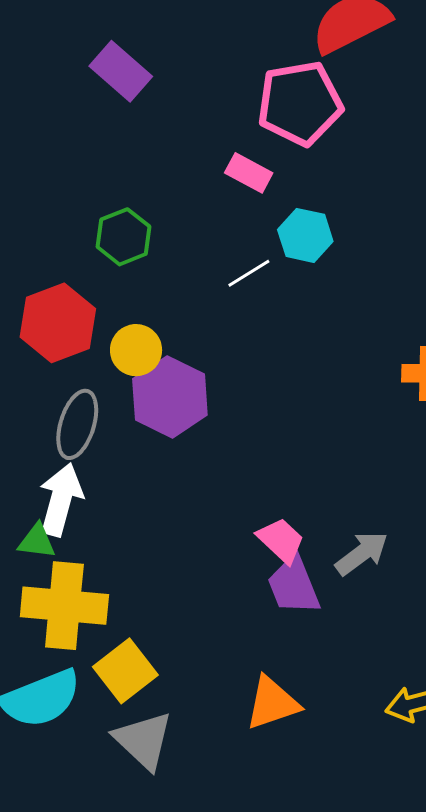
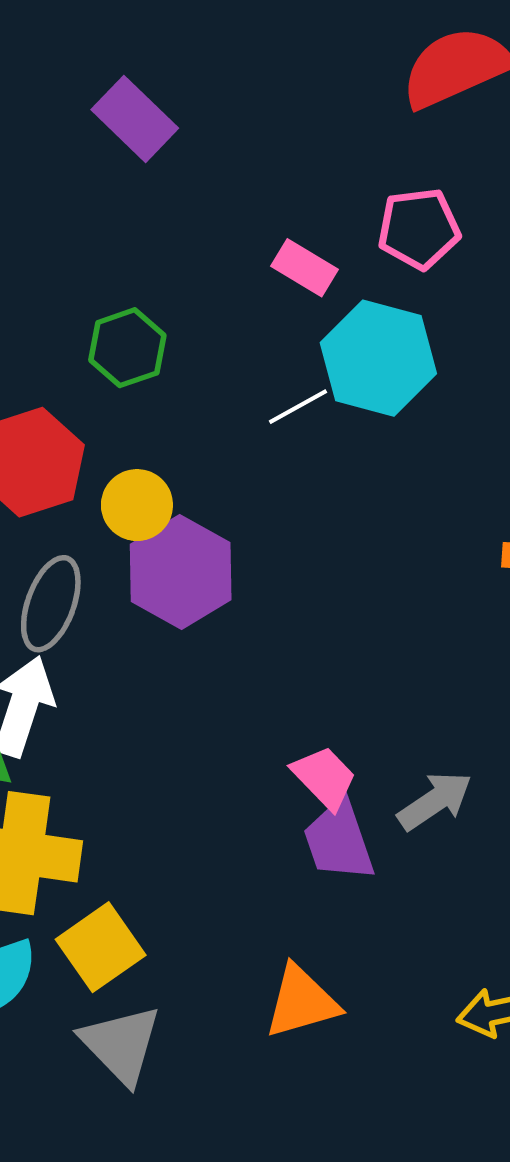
pink pentagon: (300, 103) -> (419, 229), moved, size x0.7
cyan hexagon: (305, 235) -> (378, 358), size x1.5

